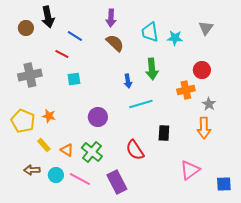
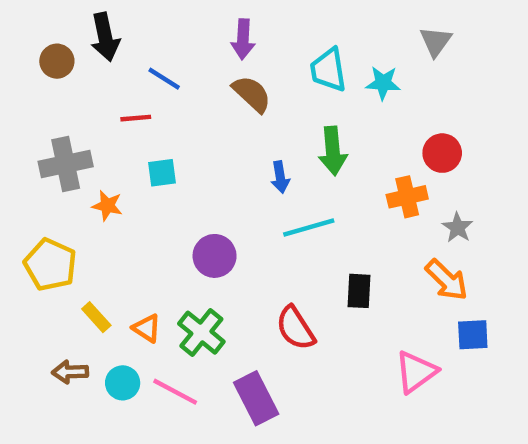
gray triangle: (206, 28) -> (436, 41), moved
red line: (62, 54) -> (136, 118), turned -32
orange star: (49, 116) -> (107, 206), moved
orange arrow: (204, 128) -> (447, 280), turned -45
blue square: (224, 184) -> (473, 335), moved

